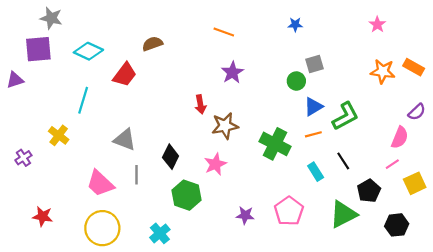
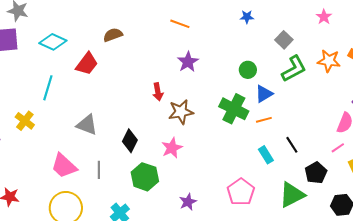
gray square: (314, 64) -> (284, 40), moved, turned -30
green L-shape: (345, 116) -> (294, 69), moved
green cross: (275, 144) -> (234, 109), moved
gray line: (136, 175) -> (99, 170), moved
purple star: (245, 215) -> (188, 202), moved, turned -30

